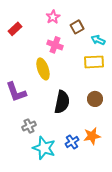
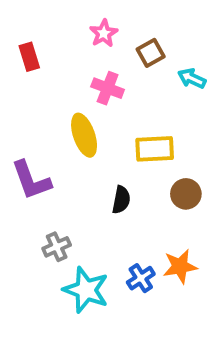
red rectangle: (15, 29) -> (29, 57), turned -64
yellow rectangle: (94, 62) -> (155, 149), moved
black semicircle: (62, 102) -> (121, 200), size x0.6

